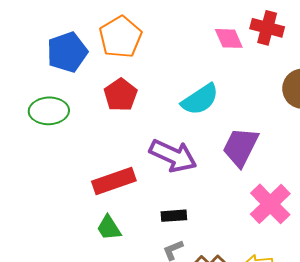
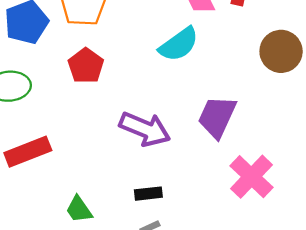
cyan semicircle: (200, 99) -> (179, 44), moved
red rectangle: (114, 181) -> (28, 152), moved

